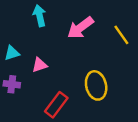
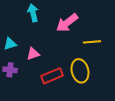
yellow line: (121, 35) -> (92, 42), moved, turned -60
red rectangle: (56, 105) -> (52, 76), moved, turned 30

